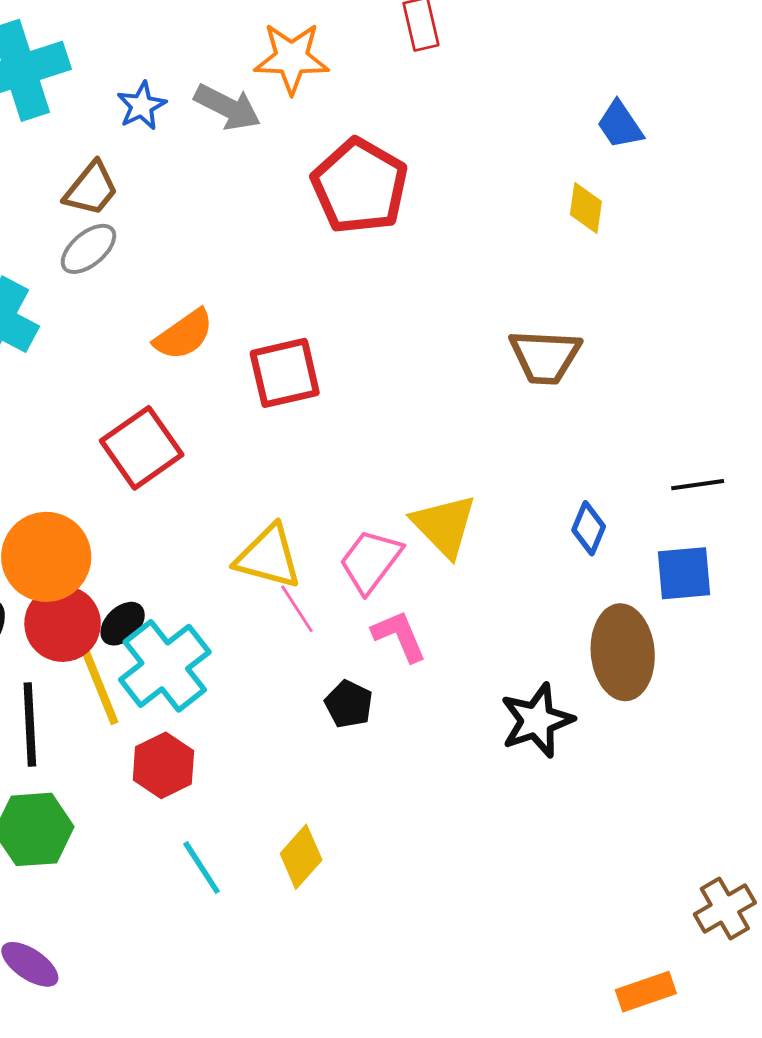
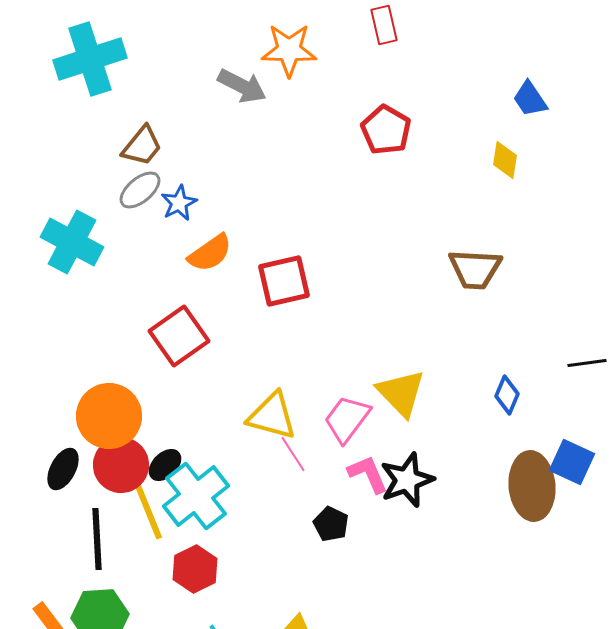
blue star: (142, 106) -> (179, 203), moved
red pentagon: (360, 186) -> (386, 130), moved, size x0.7
blue square: (684, 573) -> (572, 462), moved, turned 30
black star: (537, 720) -> (407, 480), moved

